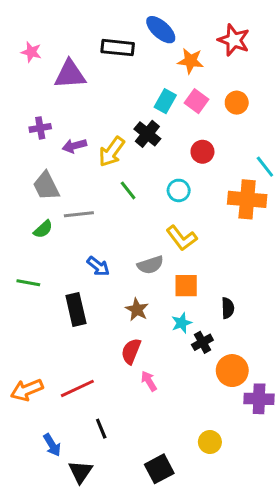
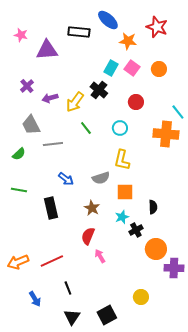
purple cross: (40, 128) -> (27, 86), turned -32
green semicircle: (43, 229) -> (19, 154), moved
yellow L-shape: (182, 238) -> (122, 160), turned 50
black triangle: (80, 472) -> (72, 317), moved

